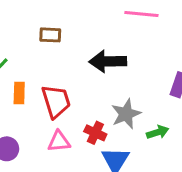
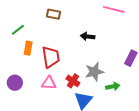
black arrow: (108, 61) -> (88, 36), size x0.6

